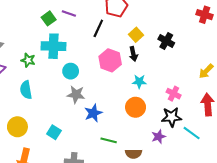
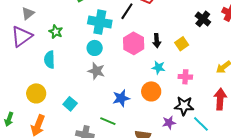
yellow square: (136, 35) -> (182, 44), moved
black cross: (166, 41) -> (203, 19), moved
cyan cross: (53, 46) -> (100, 22), moved
pink cross: (174, 94) -> (185, 77), moved, turned -32
blue star: (93, 113) -> (121, 98), moved
green line: (109, 140) -> (108, 121), moved

